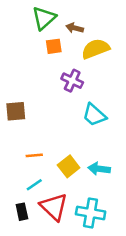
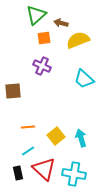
purple cross: (72, 81) -> (42, 66), moved
cyan trapezoid: (94, 115) -> (84, 79), moved
cyan arrow: (99, 169) -> (81, 138), turned 66

